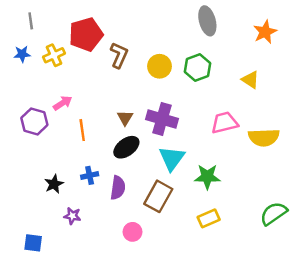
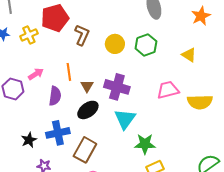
orange line: (82, 130) -> (69, 72), moved
blue cross: (90, 175) -> (58, 133), size x1.6
green star: (207, 177) -> (145, 144), moved
purple semicircle: (118, 188) -> (55, 96), moved
brown rectangle: (158, 196) -> (85, 150), moved

